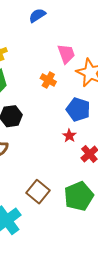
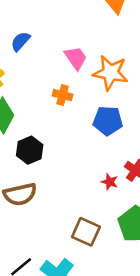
blue semicircle: (37, 15) -> (20, 41), moved
red star: (69, 136) -> (110, 182), moved

